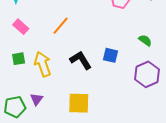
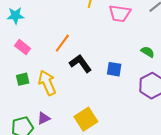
black L-shape: (81, 60) -> (80, 63), moved
purple triangle: (37, 99) -> (44, 118), turned 32
yellow square: (79, 103) -> (86, 119), turned -30

